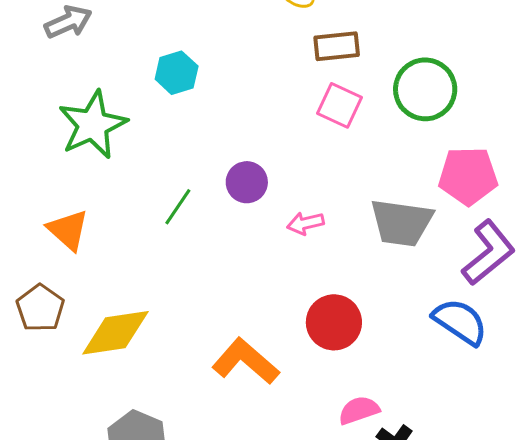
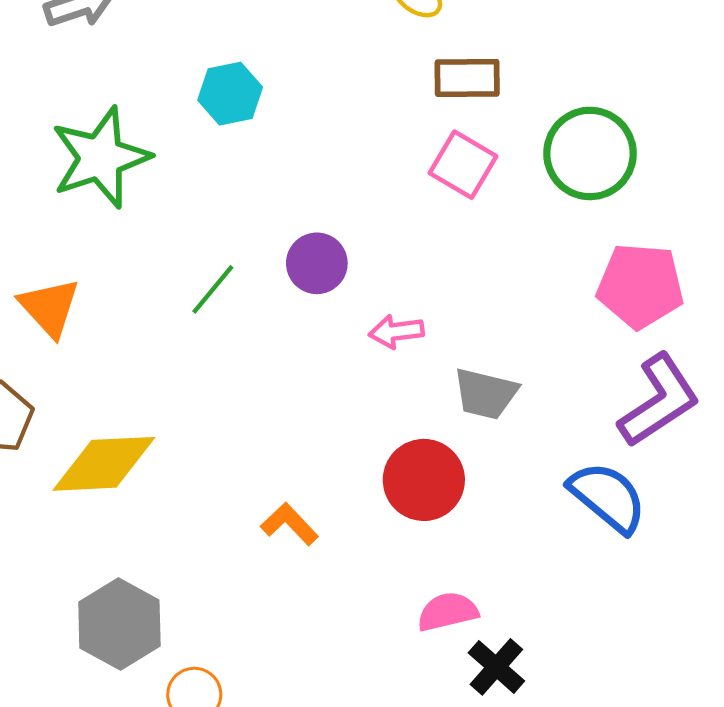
gray trapezoid: (401, 223) -> (486, 394), moved, size x0.7
orange L-shape: (246, 361) -> (289, 524), size x0.6

